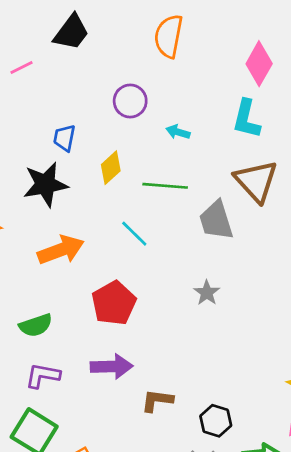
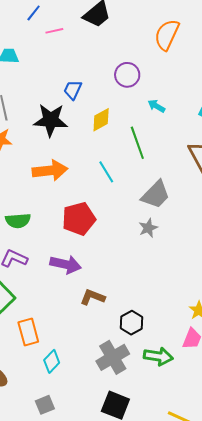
green line: (165, 186) -> (137, 143), turned 52
gray trapezoid: (216, 220) -> (156, 195), moved, turned -132

